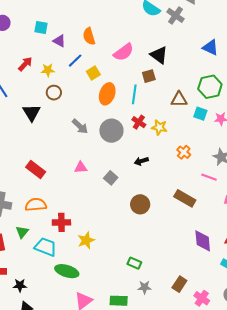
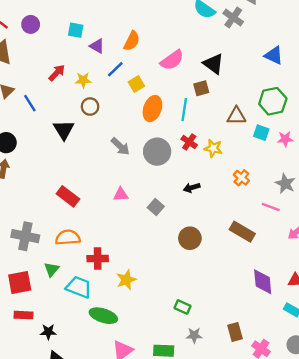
orange semicircle: (89, 36) -> (132, 41), turned -138
brown rectangle: (179, 284) -> (235, 332), turned -49

